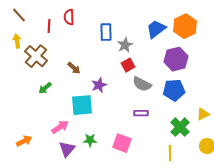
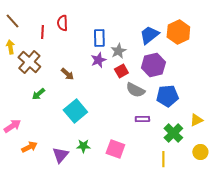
purple hexagon: (176, 59) -> (153, 65), moved
purple star: (99, 85) -> (98, 60), moved
cyan square: (82, 105) -> (75, 111), turned -35
purple rectangle: (141, 113) -> (142, 119), moved
pink arrow: (60, 127) -> (12, 126), moved
orange arrow: (24, 141) -> (29, 147), moved

